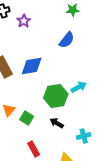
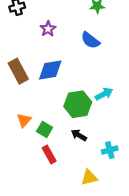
purple star: (24, 21) -> (48, 29), moved
blue semicircle: (67, 40) -> (90, 40), turned 90
red rectangle: (34, 149) -> (49, 155), moved

